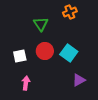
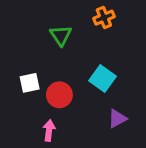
red circle: (45, 51) -> (59, 95), moved
pink arrow: (26, 83) -> (49, 130), moved

